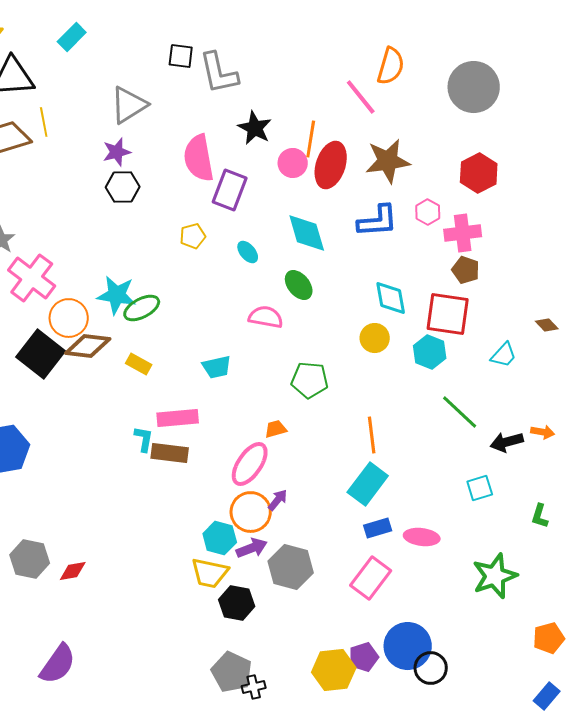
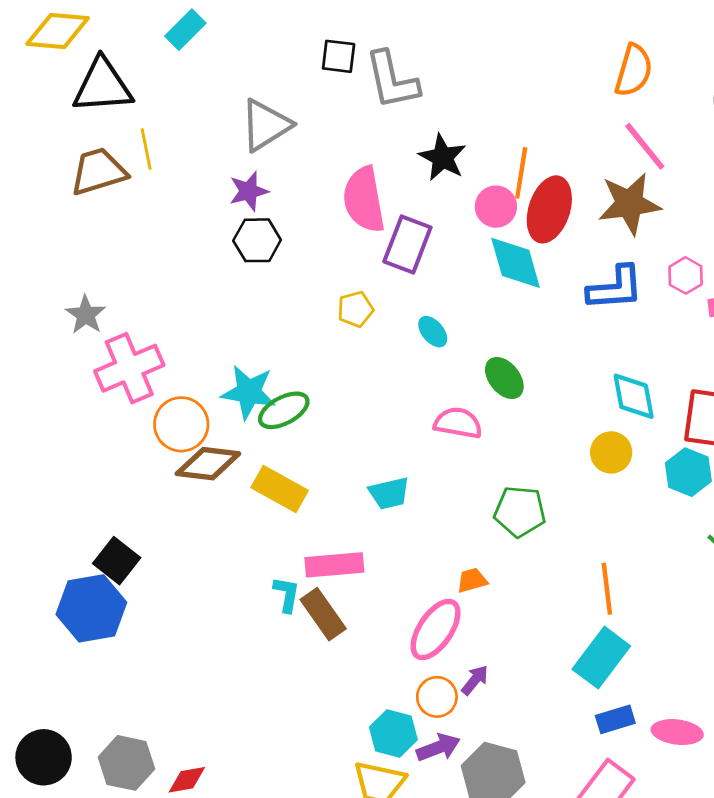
pink line: (361, 97) -> (645, 146), moved
cyan diamond: (307, 233) -> (516, 263), moved
pink cross: (32, 278) -> (129, 368), turned 30
black square: (41, 354) -> (117, 561), moved, size x0.7
yellow rectangle: (139, 364) -> (280, 489), size x1.5
brown rectangle: (170, 453) -> (323, 614), turned 48
orange circle: (251, 512) -> (437, 697), size x0.7

